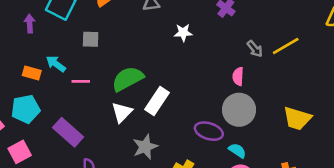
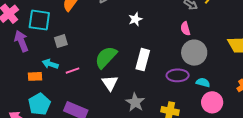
purple arrow: (30, 24) -> (21, 41), size x1.5
white star: (183, 33) -> (135, 19), moved
gray square: (91, 39) -> (61, 41), moved
white rectangle: (157, 101) -> (143, 60), moved

